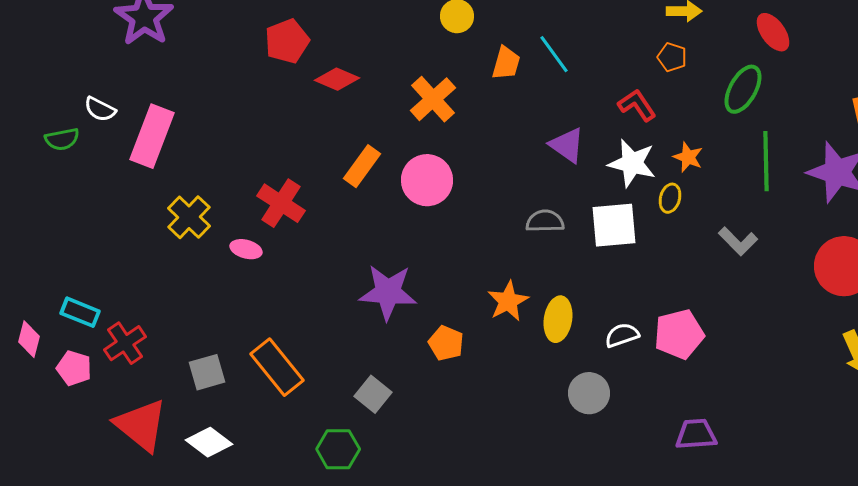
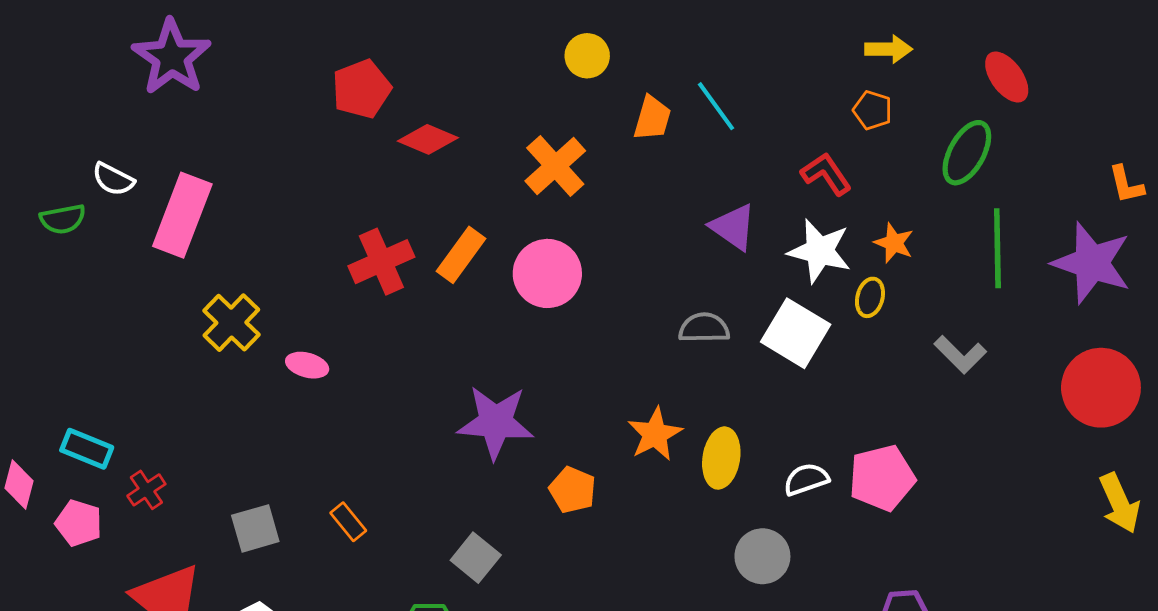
red cross: (281, 203) -> (381, 262), moved, turned 33
white square: (614, 225) -> (796, 333), turned 36
red cross: (125, 343) -> (146, 490), size x0.7
orange rectangle: (277, 367) -> (348, 522), size x0.5

